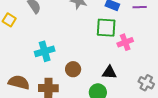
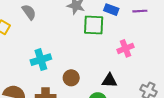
green square: (106, 28) -> (94, 25), moved

